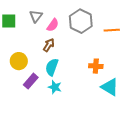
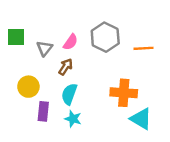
gray triangle: (36, 16) -> (45, 48), moved
orange cross: (96, 66) -> (124, 93), size x1.5
purple rectangle: (31, 81) -> (43, 111), turned -35

